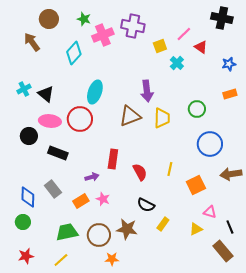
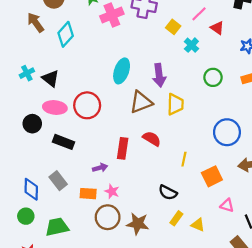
yellow square: (160, 46) -> (173, 27), turned -32
cyan diamond: (74, 53) -> (66, 34), moved
cyan ellipse: (95, 92) -> (122, 71), moved
green circle: (197, 109) -> (213, 77), moved
red semicircle: (140, 172) -> (152, 139), moved, turned -30
orange rectangle: (81, 201) -> (88, 194), turned 35
black semicircle: (146, 205) -> (168, 192), moved
yellow triangle: (196, 229) -> (198, 225), moved, turned 48
green trapezoid: (67, 232) -> (57, 227), moved
brown circle: (99, 235) -> (108, 217), moved

